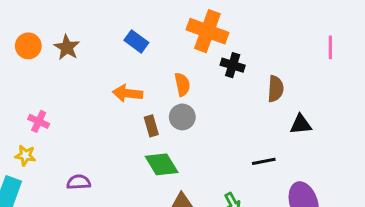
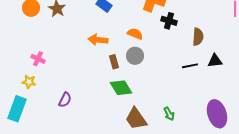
orange semicircle: (182, 84) -> (135, 34), turned -56
black line: (264, 161) -> (190, 66), moved
purple semicircle: (79, 182) -> (65, 100), turned 119

